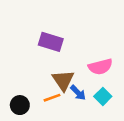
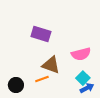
brown triangle: (63, 80) -> (51, 65), turned -36
blue arrow: (78, 93) -> (87, 88), moved, turned -72

